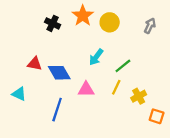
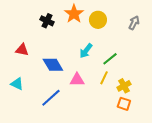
red triangle: (35, 64) -> (22, 50), moved
blue line: (57, 110) -> (51, 98), turned 30
orange square: (157, 116) -> (124, 104), moved

